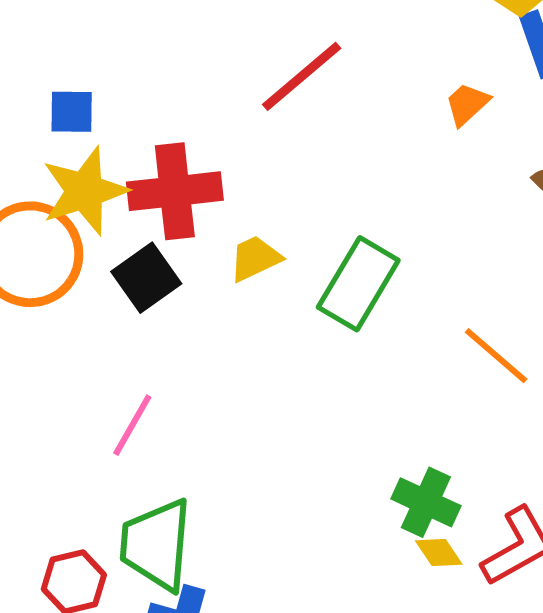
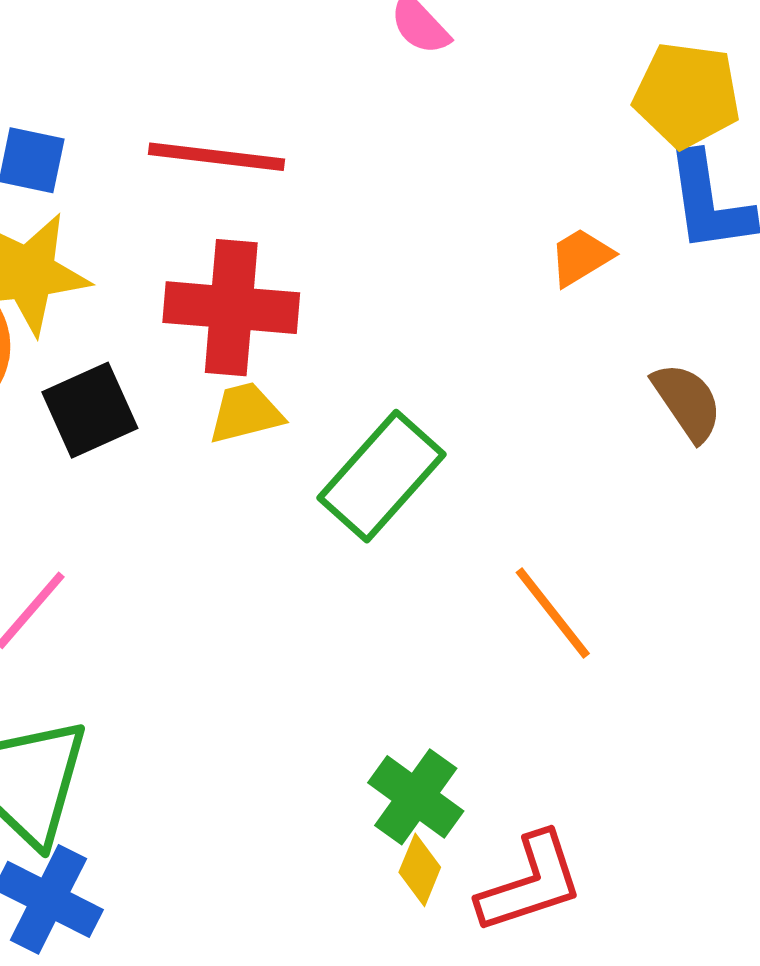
red line: (302, 76) -> (217, 157), moved, turned 36
red cross: (175, 191) -> (231, 308), moved
yellow diamond: (439, 552) -> (420, 870), turned 45

